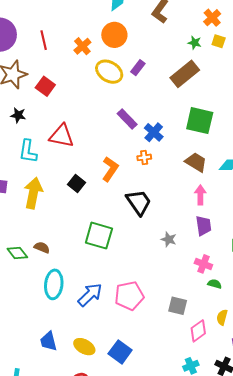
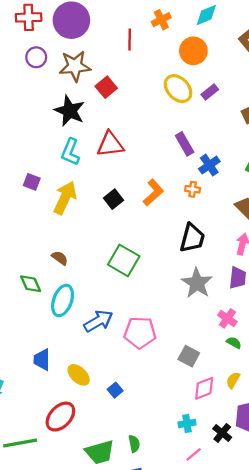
red line: (44, 40) -> (130, 40), moved
orange cross: (82, 46) -> (161, 20), moved
black star: (18, 115) -> (70, 111), size x1.8
red triangle: (62, 136) -> (110, 144), turned -32
black trapezoid: (139, 202) -> (192, 238), moved, turned 36
gray star: (169, 239) -> (197, 283), size x1.8
green diamond: (17, 253) -> (31, 284), moved
blue square: (120, 352) -> (115, 390), size x0.6

